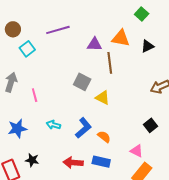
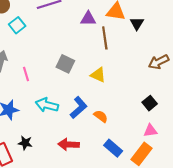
black triangle: (147, 46) -> (137, 23), moved, turned -32
gray square: (82, 82) -> (65, 64), moved
cyan arrow: (53, 125) -> (47, 105), size x1.5
pink triangle: (137, 151) -> (150, 131), moved, turned -32
blue rectangle: (101, 162) -> (113, 148), moved, turned 30

